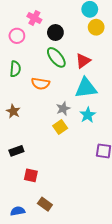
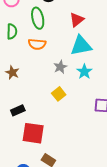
green ellipse: (56, 57) -> (38, 18), moved, turned 30
yellow square: (60, 127) -> (59, 94), moved
red square: (31, 175) -> (33, 133), size x1.6

